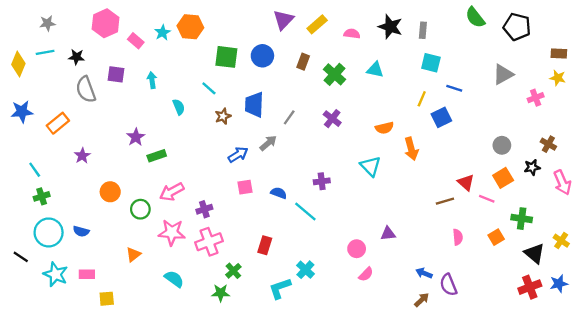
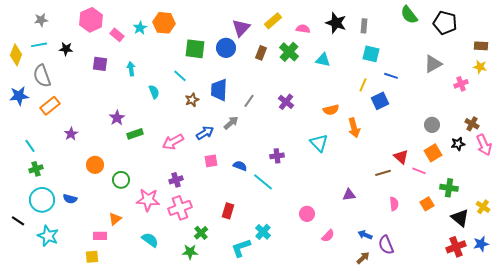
purple triangle: (283, 20) -> (241, 28), moved
green cross: (335, 74) -> (289, 52), moved
gray semicircle: (86, 89) -> (42, 76), moved
pink arrow: (562, 182) -> (484, 145), moved
pink arrow: (172, 192) -> (173, 142), moved
purple triangle: (388, 234) -> (349, 195), moved
pink rectangle: (87, 274) -> (100, 236), moved
pink semicircle: (366, 274) -> (328, 236), moved

